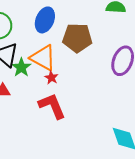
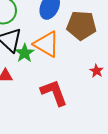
red star: (51, 78) -> (96, 71), moved

